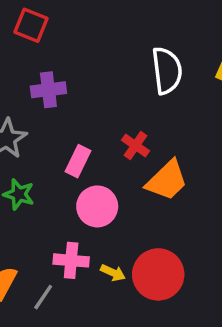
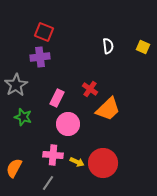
red square: (31, 25) -> (44, 32), moved
white semicircle: (167, 71) -> (108, 46), size x0.6
gray line: (43, 297) -> (48, 183), moved

